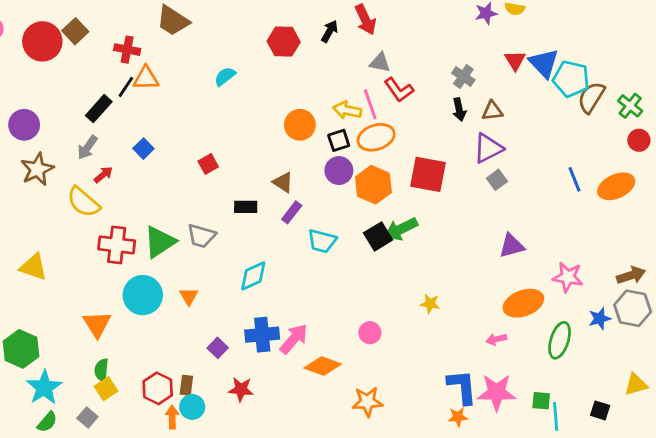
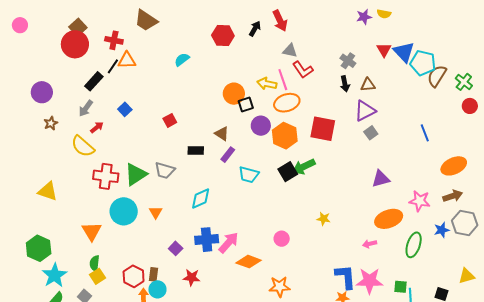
red circle: (42, 41) -> (75, 44), moved
black square: (339, 140) -> (246, 105), moved
brown star: (37, 169) -> (51, 123), size x0.6
orange ellipse: (616, 186) -> (454, 166), moved
brown arrow: (631, 275) -> (453, 196), moved

